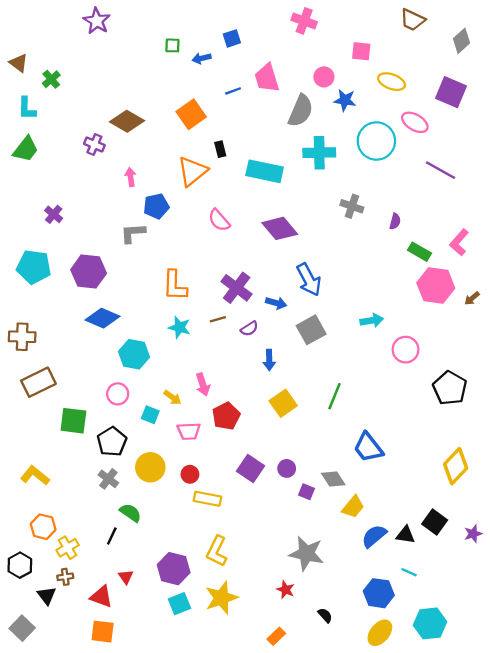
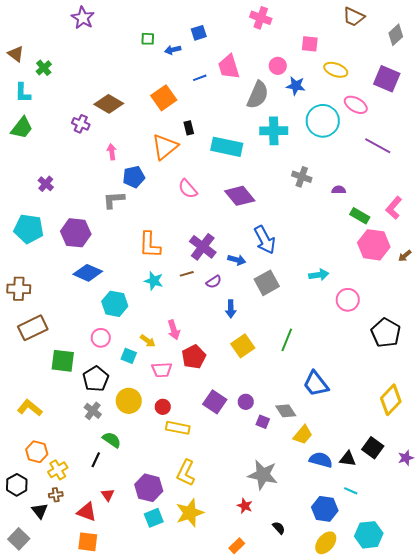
purple semicircle: (395, 221) -> (339, 190), turned -104
blue semicircle: (374, 536) -> (321, 460), turned 55

